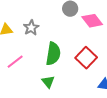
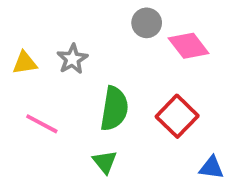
pink line: (15, 62) -> (42, 124), turned 66

